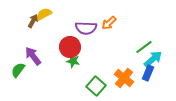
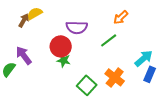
orange arrow: (109, 23) -> (121, 17), moved
green line: (144, 47) -> (109, 40), moved
blue rectangle: (148, 73) -> (150, 74), moved

